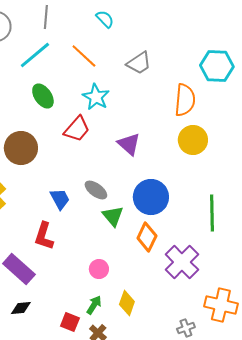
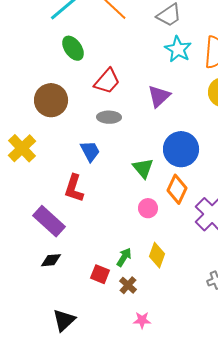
cyan star: (96, 97) -> (178, 49), moved
purple triangle: (129, 144) -> (159, 96), turned 35
gray ellipse: (96, 190) -> (109, 117), moved, turned -35
pink circle: (99, 269) -> (148, 208), moved

